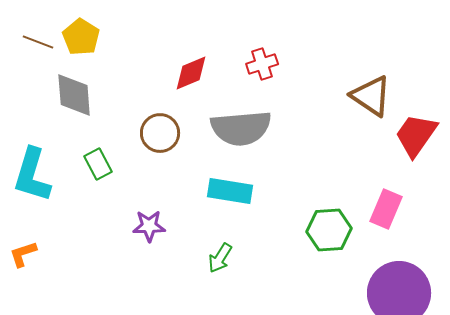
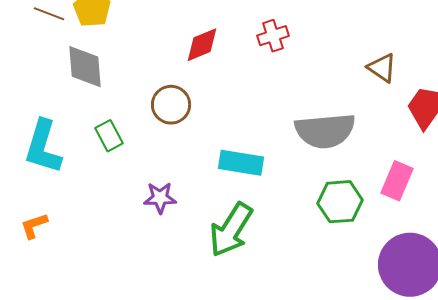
brown triangle: (371, 96) -> (382, 68), size x0.7
gray semicircle: (241, 128) -> (325, 131), moved
green arrow: (220, 258) -> (231, 230), size x1.8

